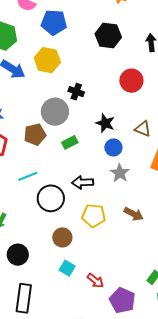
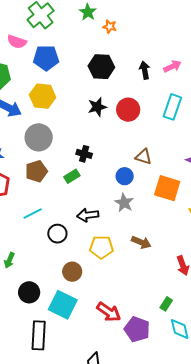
black cross: (76, 92) -> (84, 154), moved
gray circle: (55, 112) -> (39, 137), moved
black star: (105, 123) -> (97, 107), moved, turned -30
blue circle: (113, 147) -> (125, 176), moved
black circle: (51, 198) -> (57, 234), size x0.7
cyan square: (67, 268) -> (63, 305), moved, size x1.8
red arrow: (95, 281) -> (109, 312), size x1.4

